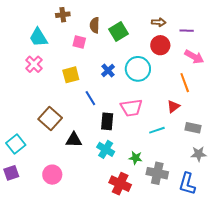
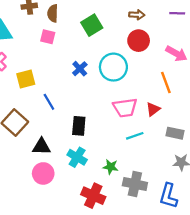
brown semicircle: (95, 25) -> (53, 13), moved
purple line: (187, 31) -> (177, 13), moved
yellow square: (71, 75) -> (26, 79), moved
blue line: (90, 98) -> (49, 102), moved
pink trapezoid: (131, 108) -> (125, 108), moved
pink circle: (52, 175) -> (43, 173), moved

